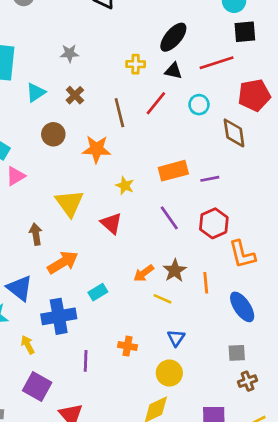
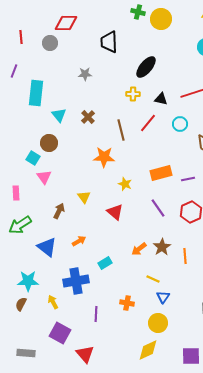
black ellipse: (173, 37) -> (146, 67), moved
gray star: (69, 53) -> (85, 74), moved
cyan triangle: (36, 92) -> (59, 115), turned -35
brown circle: (53, 134) -> (49, 143), moved
pink triangle: (16, 176) -> (44, 177), turned -35
yellow triangle: (69, 203) -> (84, 197), size x0.6
brown arrow: (36, 234) -> (59, 211), moved, turned 35
orange arrow: (63, 262) -> (79, 241), size x0.6
blue triangle: (20, 288) -> (47, 247), moved
yellow line: (163, 299) -> (153, 279), moved

